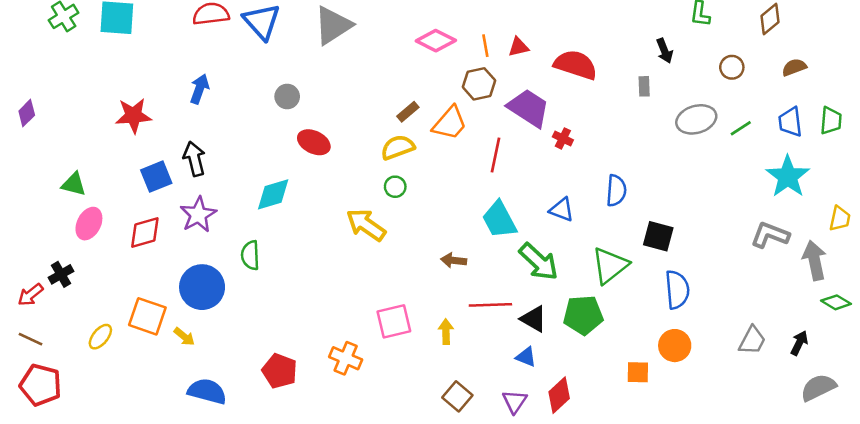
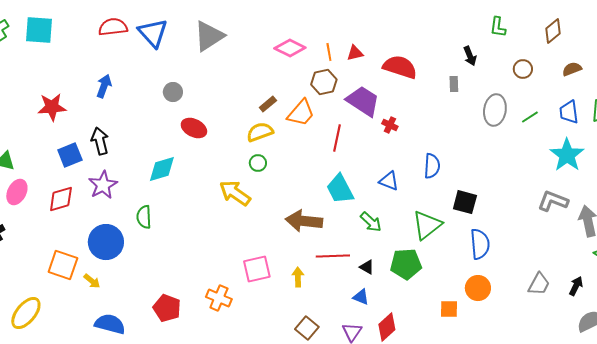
gray ellipse: (696, 119) -> (495, 110), turned -64
brown arrow: (454, 260) -> (304, 221), size x1.8
green arrow: (539, 262) -> (371, 222), size x0.7
black triangle: (534, 319) -> (367, 267), size x0.7
yellow ellipse: (100, 337) -> (26, 313), moved, size x1.6

